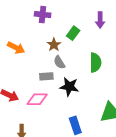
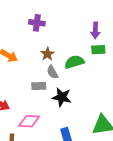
green rectangle: (73, 33) -> (98, 50), moved, turned 48
green semicircle: (95, 63) -> (74, 62), moved, turned -108
pink diamond: (37, 99) -> (29, 121), moved

